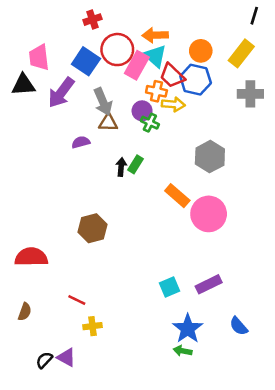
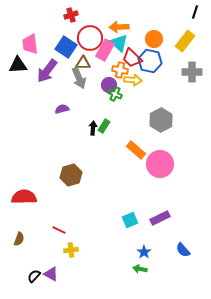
brown triangle: (108, 123) -> (83, 63), moved
blue star: (188, 329) -> (144, 252), size x0.6

